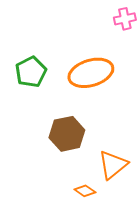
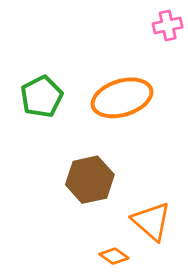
orange triangle: (113, 165) -> (152, 221), turned -40

